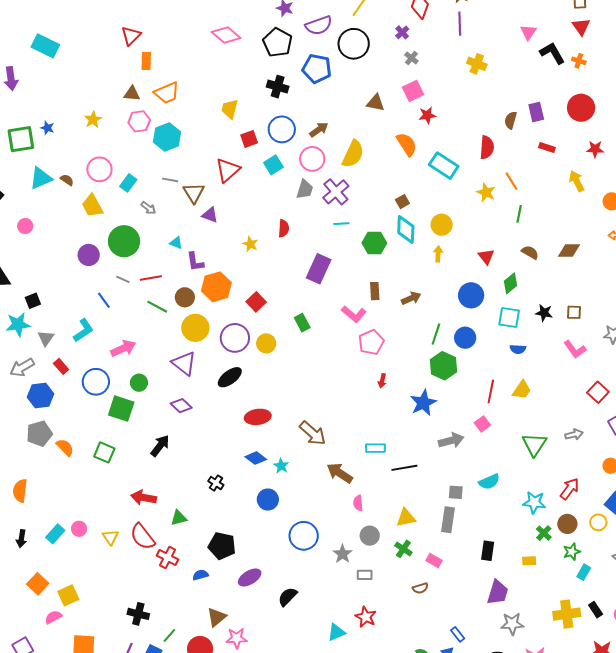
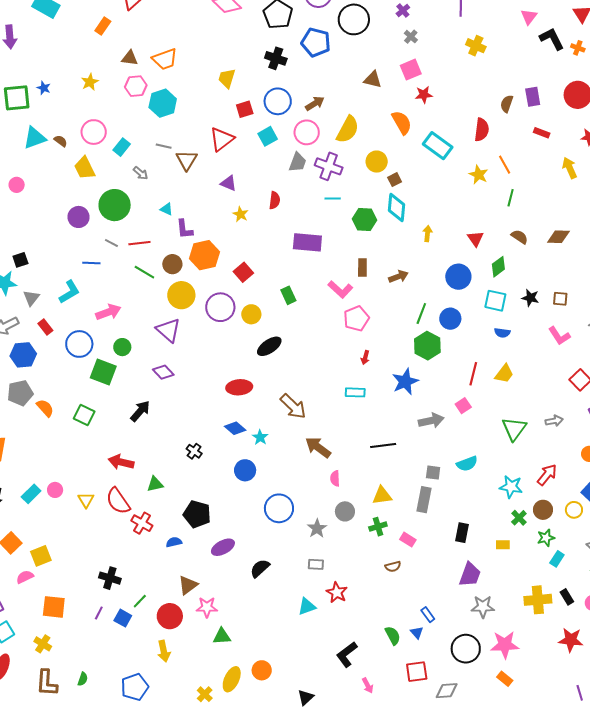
orange rectangle: (146, 61) -> (103, 26), moved, turned 30
purple cross: (336, 192) -> (329, 166), turned -32
purple triangle: (210, 215) -> (229, 183), moved
yellow circle: (442, 225) -> (377, 162), moved
purple rectangle: (319, 269) -> (307, 242), turned 68
blue line: (104, 300) -> (91, 263), turned -54
black ellipse: (230, 377) -> (269, 346), moved
cyan rectangle: (375, 448) -> (355, 392), moved
green cross: (403, 549) -> (378, 527), turned 36
gray rectangle: (365, 575) -> (316, 564), moved

